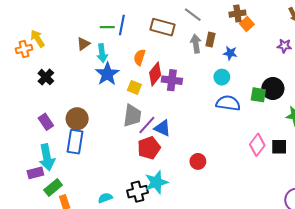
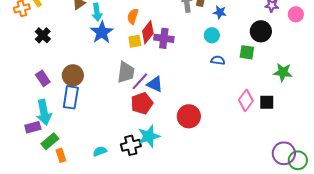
yellow square: (134, 87) -> (135, 41), moved, turned -32
black circle: (273, 89) -> (261, 31), moved
blue semicircle: (228, 103) -> (218, 60), size x0.6
red circle: (198, 161) -> (189, 116), size x1.5

